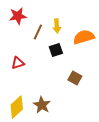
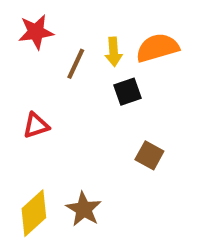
orange semicircle: (84, 37) -> (157, 48), moved
black square: (56, 50) -> (128, 92), moved

